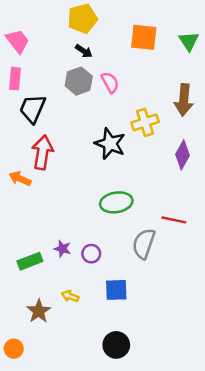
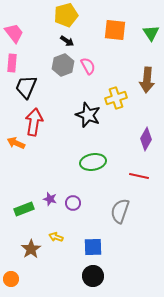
purple diamond: (183, 155) -> (146, 139), moved
gray semicircle: (144, 244) -> (120, 211), moved
blue square: (116, 290) -> (93, 247), moved

